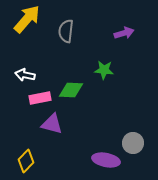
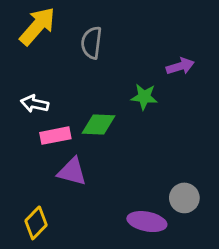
purple arrow: (124, 33) -> (180, 66), moved

